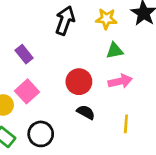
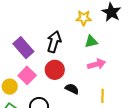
black arrow: (65, 20) -> (54, 42), moved
purple rectangle: (24, 54) -> (23, 48), size x1.5
red circle: (79, 82) -> (55, 70), moved

